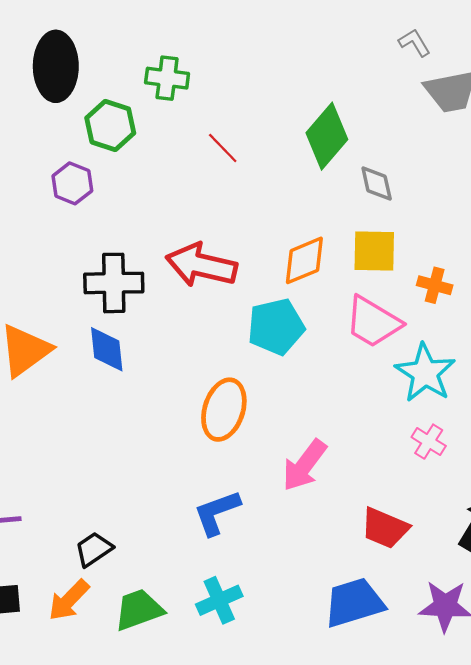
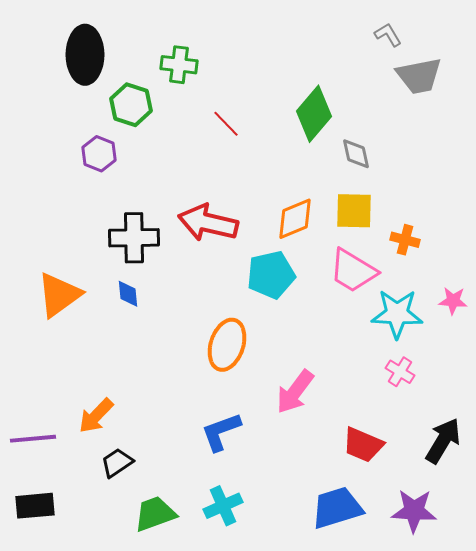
blue diamond: (107, 349) -> (128, 294), size x0.7
cyan star: (425, 373) -> (397, 314), turned -30
orange arrow: (69, 600) -> (96, 416), moved

